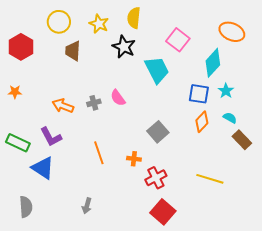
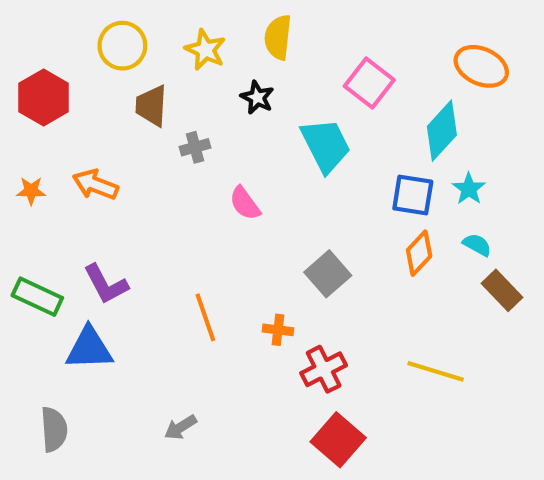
black star: (124, 47) -> (257, 97), size x0.7
gray cross: (94, 103) -> (195, 147), moved
orange arrow: (63, 106) -> (95, 185), moved
blue triangle: (43, 168) -> (89, 348), turned -35
gray arrow: (87, 206) -> (180, 427), turned 42

